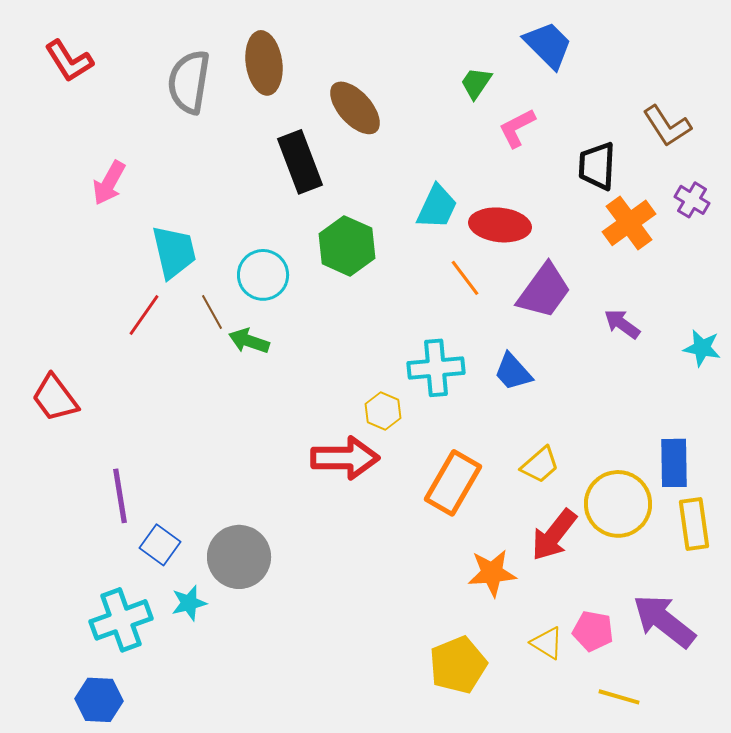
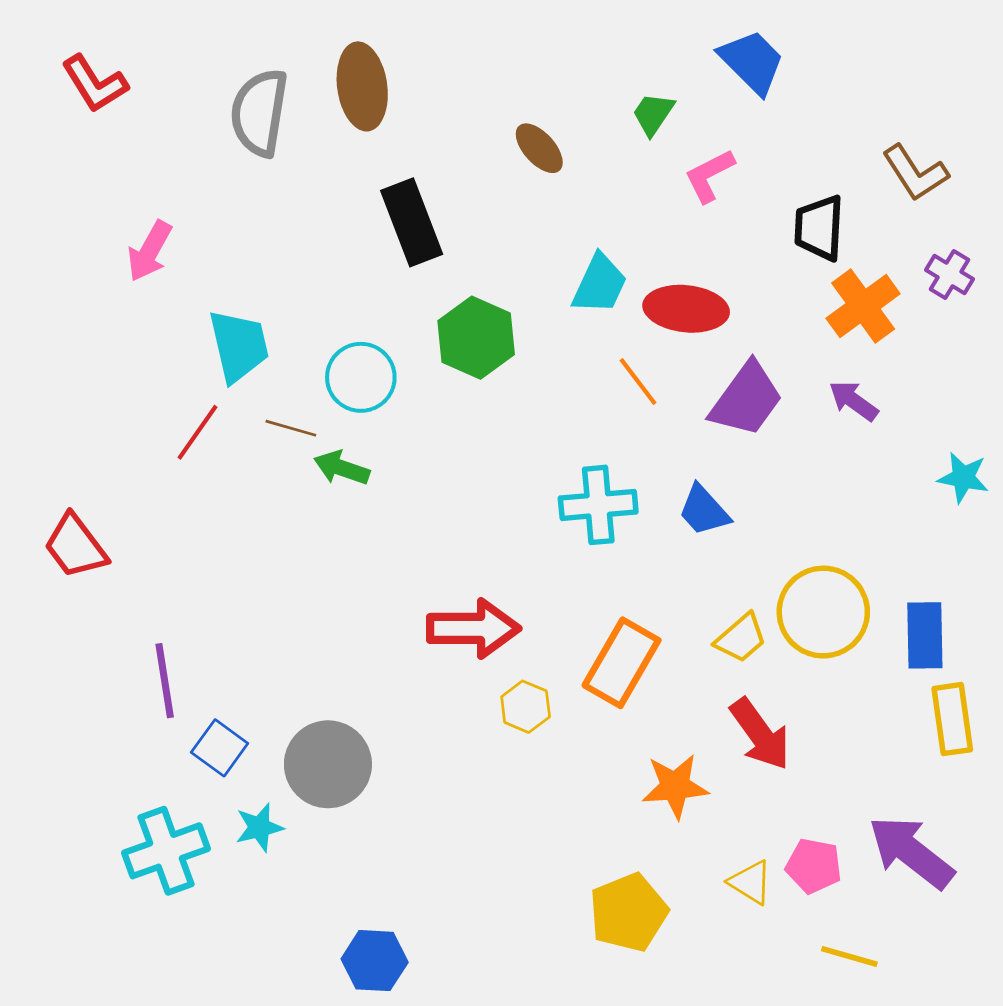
brown ellipse: (355, 108) -> (539, 148), moved, size x0.7
brown line: (212, 312) -> (291, 428), turned -45
purple arrow: (622, 324) -> (853, 401), moved
yellow hexagon: (383, 411) -> (526, 707), moved
yellow circle: (618, 504) -> (823, 612), moved
red arrow: (554, 535) -> (760, 734), turned -74
blue hexagon: (99, 700) -> (375, 961), moved

